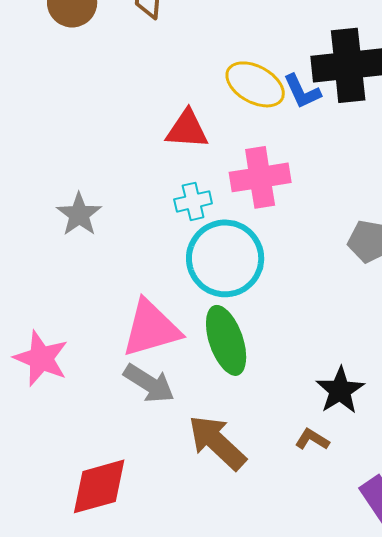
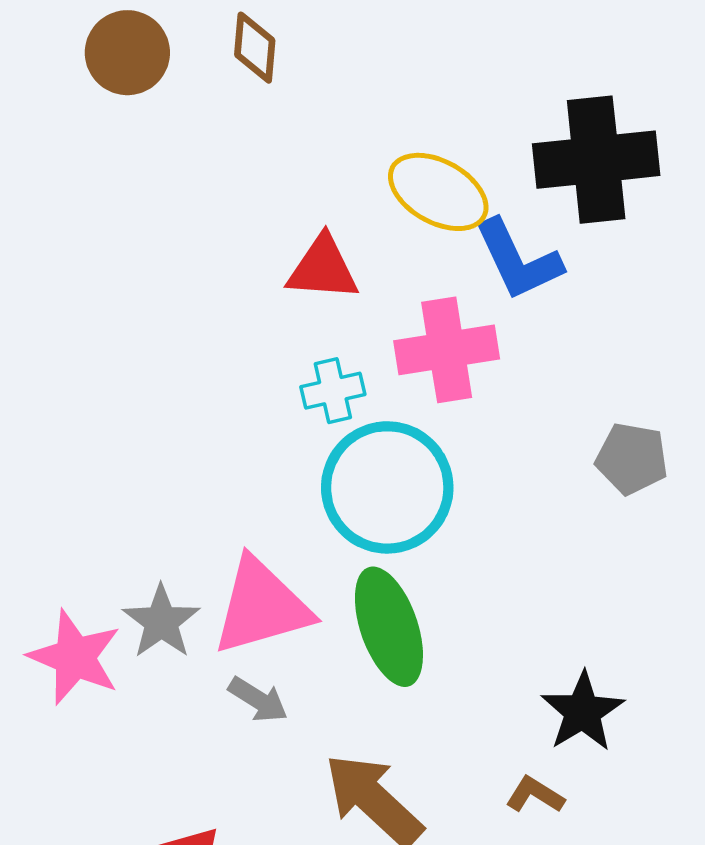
blue L-shape: (302, 91) -> (518, 260), moved, size x1.4
gray star: (79, 214) -> (161, 622), moved
gray arrow: (149, 383) -> (258, 700), size x0.7

